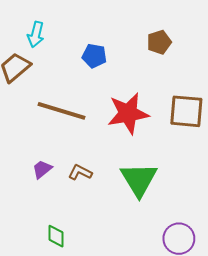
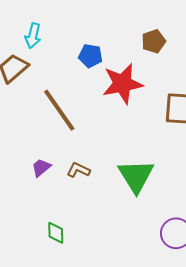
brown line: (61, 111) -> (59, 110), turned 39
red star: (128, 113) -> (123, 84), moved

